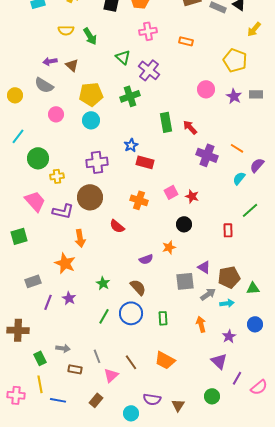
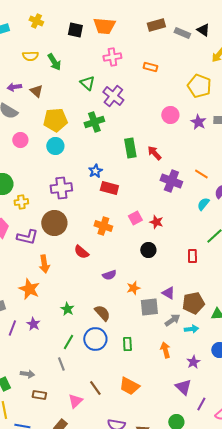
orange star: (169, 247) -> (133, 288), moved
purple semicircle: (146, 259) -> (109, 275), moved
gray line: (97, 356) -> (61, 364), moved

